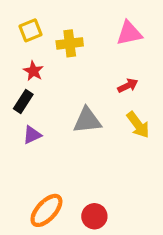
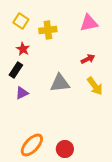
yellow square: (30, 30) -> (21, 21), turned -35

